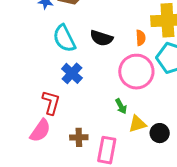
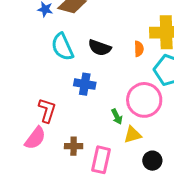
pink circle: (136, 72) -> (144, 100), moved
blue cross: (72, 73) -> (85, 84), moved, turned -35
black circle: (160, 133) -> (152, 161), moved

